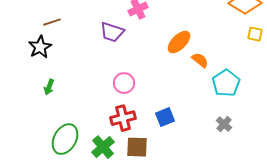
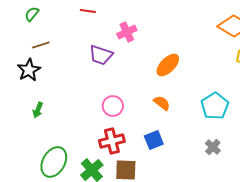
orange semicircle: (200, 60) -> (162, 103), moved

